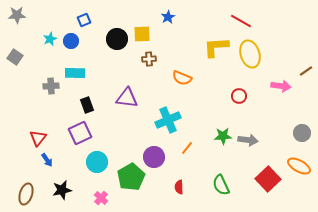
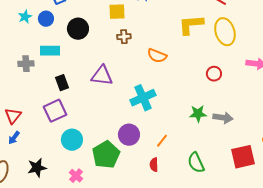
black circle: (117, 39) -> (78, 29), moved
orange line: (187, 148) -> (162, 141), moved
blue arrow: (47, 160) -> (14, 138), moved, turned 72
red square: (268, 179) -> (243, 157), turned 30

